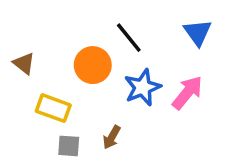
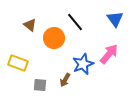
brown triangle: (24, 63) -> (30, 25), moved
blue star: (143, 87) -> (83, 64), moved
yellow rectangle: (53, 108) -> (18, 63), moved

